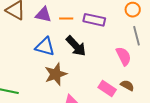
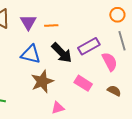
purple triangle: (43, 15) -> (28, 22), turned 48
purple rectangle: (94, 20) -> (89, 46), moved, turned -40
pink rectangle: (107, 88) -> (83, 83), moved

